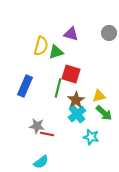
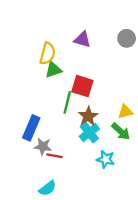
green triangle: (56, 52) -> (53, 70), moved
blue rectangle: (25, 86) -> (31, 128), moved
yellow triangle: (99, 96) -> (125, 112), moved

